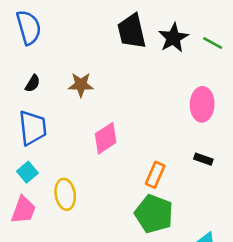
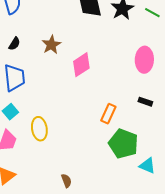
brown star: (81, 85) -> (51, 45), turned -30
pink diamond: (106, 138) -> (81, 65), moved
green pentagon: (154, 214) -> (123, 144), moved

